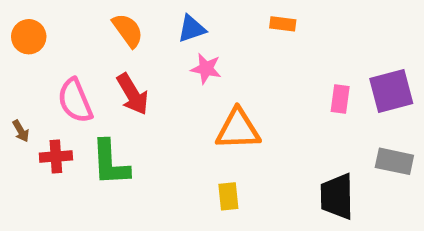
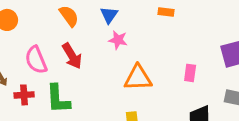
blue triangle: (192, 29) -> (109, 15), turned -36
pink rectangle: (340, 99) -> (190, 73), moved

